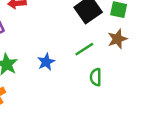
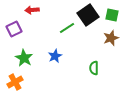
green line: (84, 49) -> (67, 28), moved

